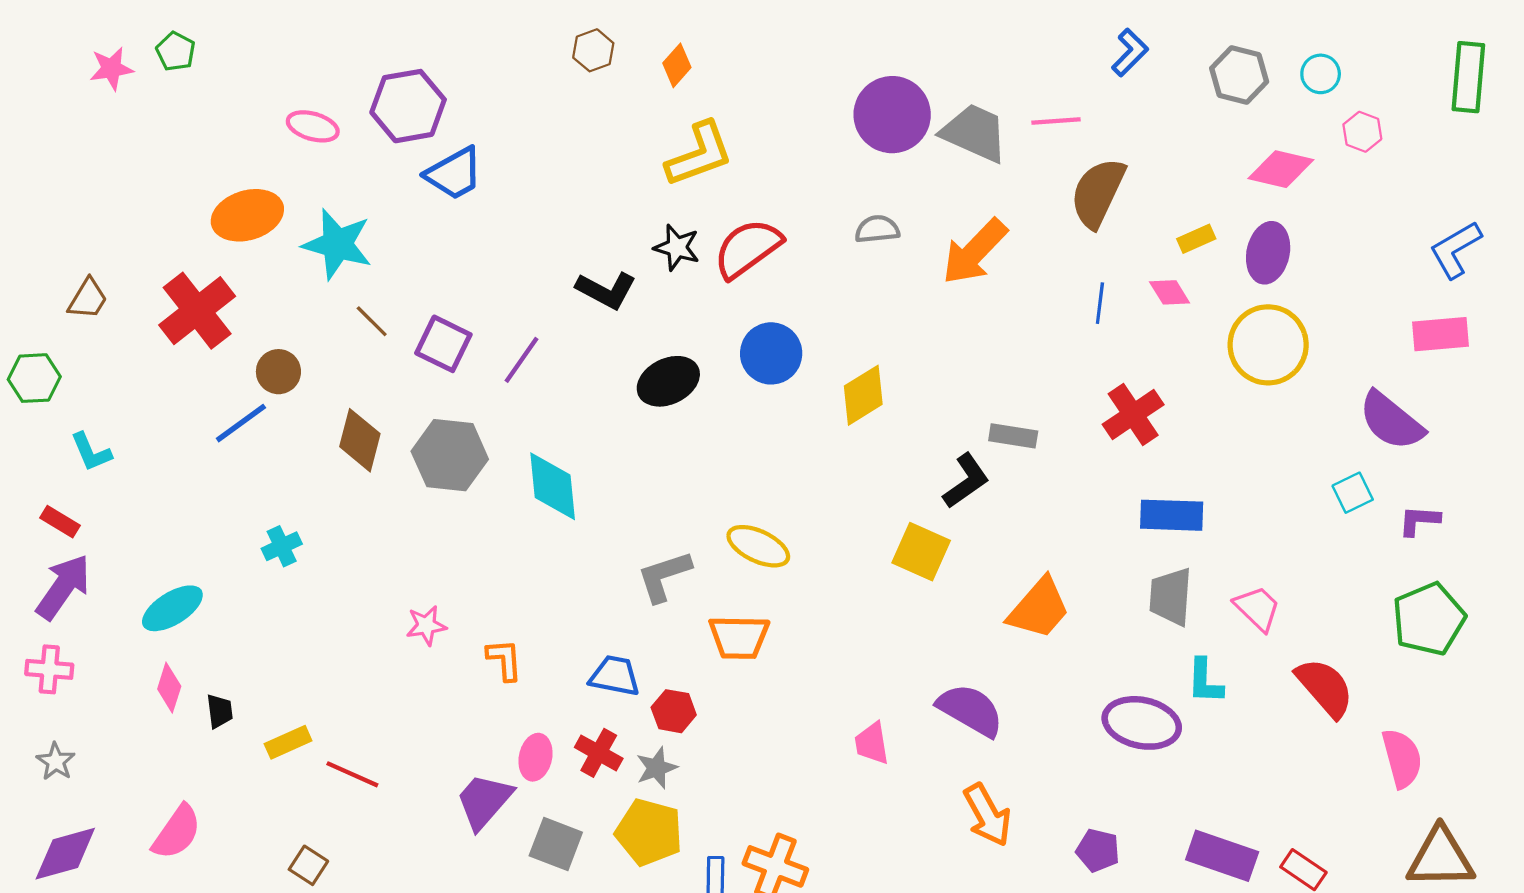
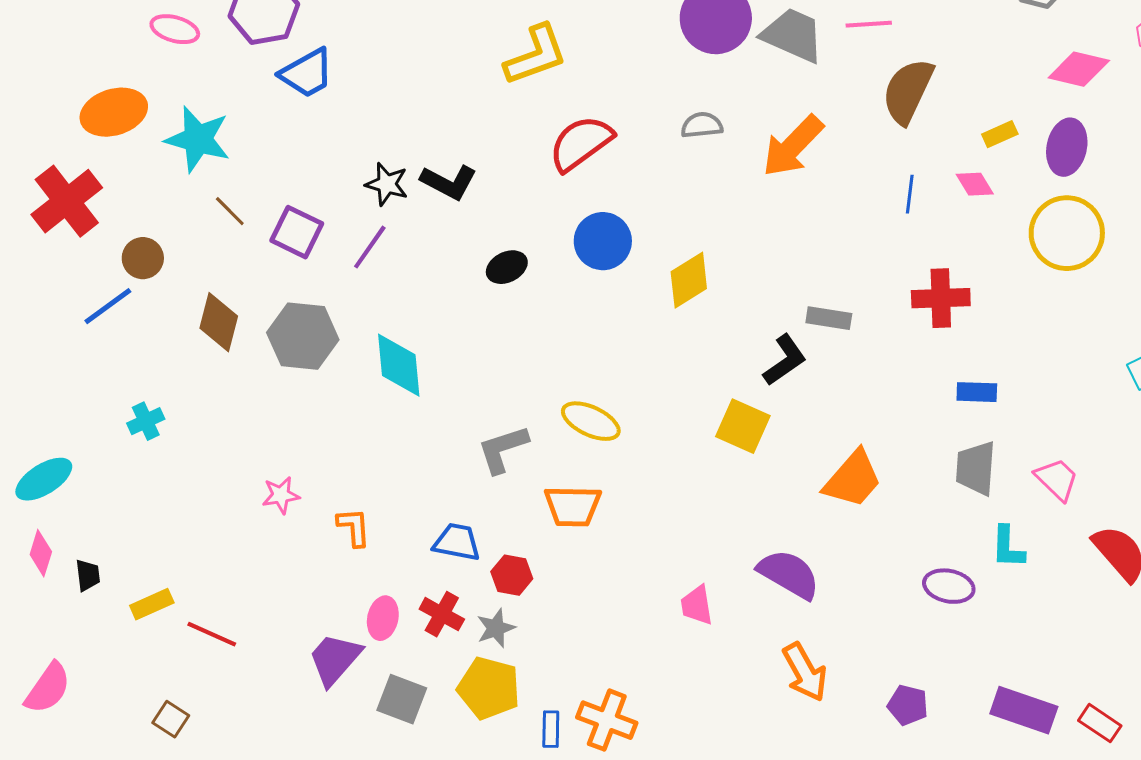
black star: (677, 247) -> (387, 184), moved
black ellipse: (668, 381) -> (507, 267), size x0.7
red cross: (1133, 414) -> (941, 298), turned 32
blue rectangle: (1172, 515) -> (977, 392), size x0.7
purple ellipse: (1142, 723) -> (949, 586), size x0.7

